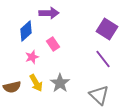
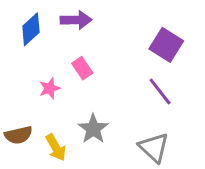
blue diamond: (26, 31) -> (31, 29), moved
yellow arrow: (36, 83) -> (56, 148), moved

